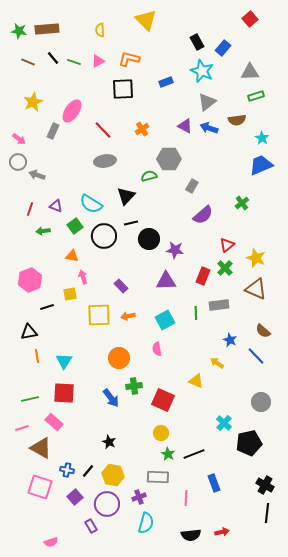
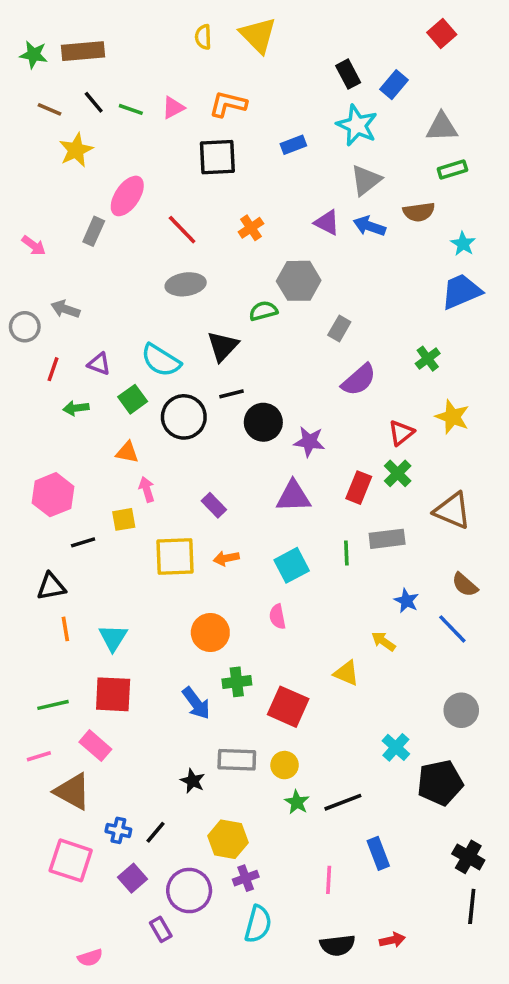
yellow semicircle: (100, 30) -> (203, 37), moved
yellow star: (33, 102) -> (76, 150), moved
gray circle: (18, 162) -> (25, 327), moved
yellow star: (256, 258) -> (452, 417), moved
yellow hexagon: (113, 475) -> (228, 839), moved
gray rectangle: (158, 477) -> (237, 760), moved

